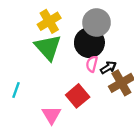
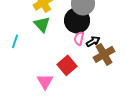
green triangle: (48, 47) -> (42, 24), size x0.7
cyan line: (16, 90) -> (15, 41), moved

